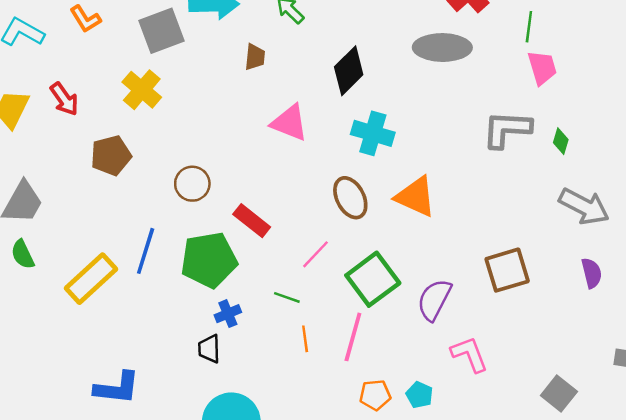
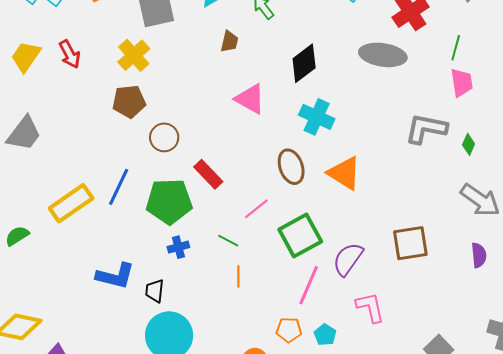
brown pentagon: (111, 155) -> (129, 101), moved
green semicircle: (23, 254) -> (17, 236), moved, turned 75
pink line: (353, 337) -> (309, 285), moved
black trapezoid: (209, 349) -> (155, 291), moved
blue L-shape: (117, 388) -> (115, 276), moved

